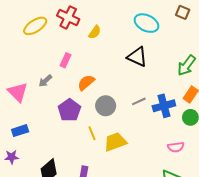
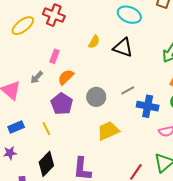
yellow semicircle: (95, 32) -> (94, 42), moved
orange semicircle: (86, 82) -> (66, 77), moved
blue cross: (164, 106) -> (148, 106), moved, turned 30
yellow line: (92, 133) -> (46, 129), moved

